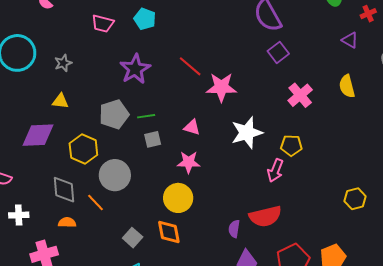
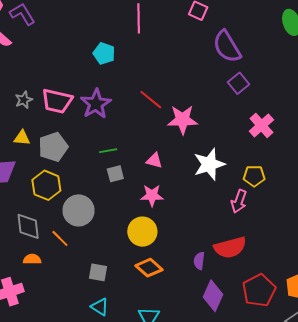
pink trapezoid: (103, 24) -> (57, 101), moved, size x1.4
gray pentagon: (114, 114) -> (53, 147), moved
orange diamond: (169, 232) -> (149, 268), moved, turned -36
gray square: (133, 238) -> (98, 272), turned -30

